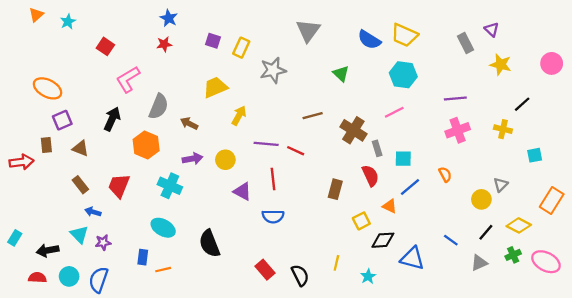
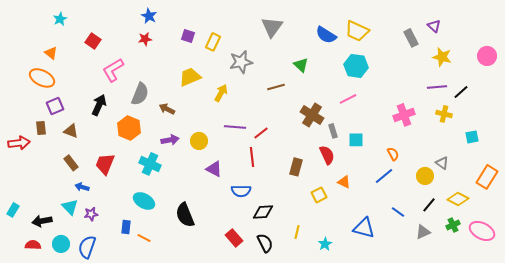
orange triangle: (36, 15) -> (51, 53), moved, turned -40
purple line: (455, 99) -> (437, 87), moved
yellow arrow: (239, 116) -> (221, 93), moved
brown line: (313, 116) -> (276, 87), moved
red line: (296, 151) -> (261, 133), turned -63
red line: (273, 179) -> (252, 157), moved
gray triangle: (501, 185) -> (442, 163), turned -40
blue line: (410, 187) -> (384, 176), moved
black diamond: (383, 240) -> (263, 212), moved
orange line: (163, 270) -> (144, 238), turned 40

